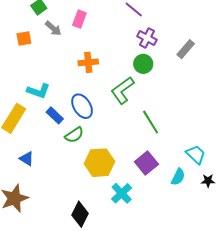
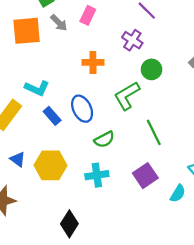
purple cross: (147, 38) -> (132, 40), moved
orange square: (24, 39) -> (27, 31), size x1.8
green semicircle: (74, 135) -> (104, 139), moved
yellow hexagon: (99, 163) -> (50, 165), moved
cyan cross: (122, 193) -> (97, 175), moved, turned 30

